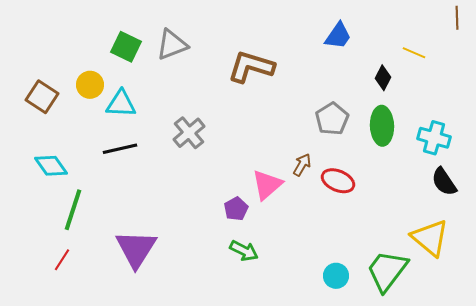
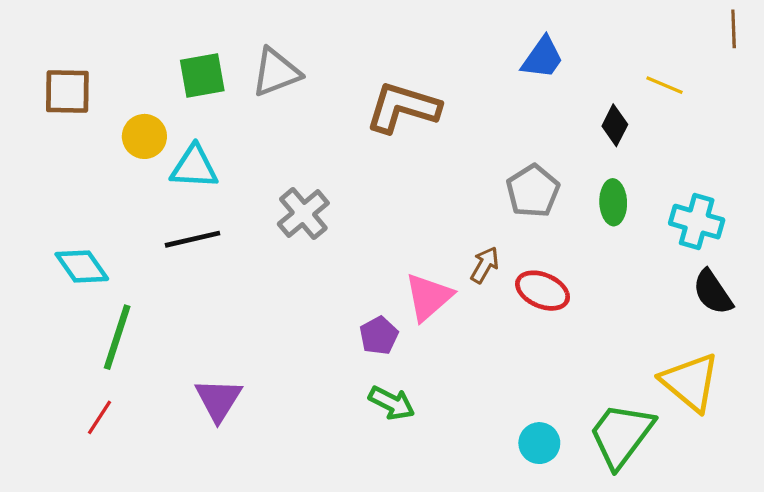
green square: (126, 47) -> (202, 75), turned -36
brown square: (42, 97) -> (67, 92), moved, turned -32
green ellipse: (382, 126) -> (613, 202), size x0.7
purple triangle: (136, 249) -> (218, 400), size x0.7

